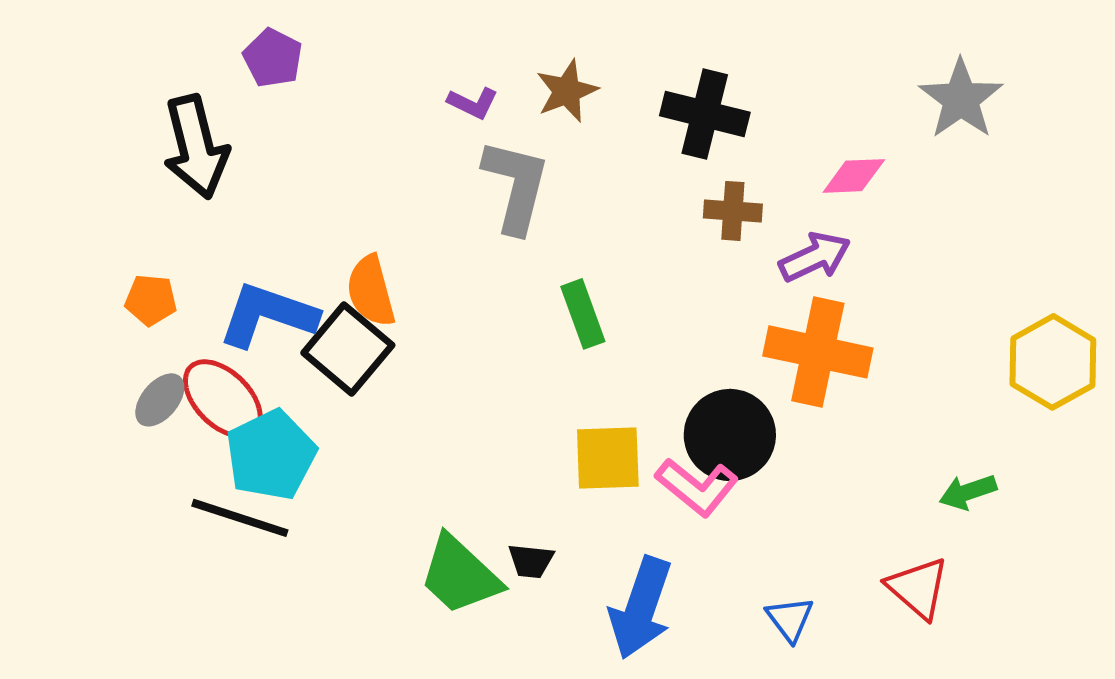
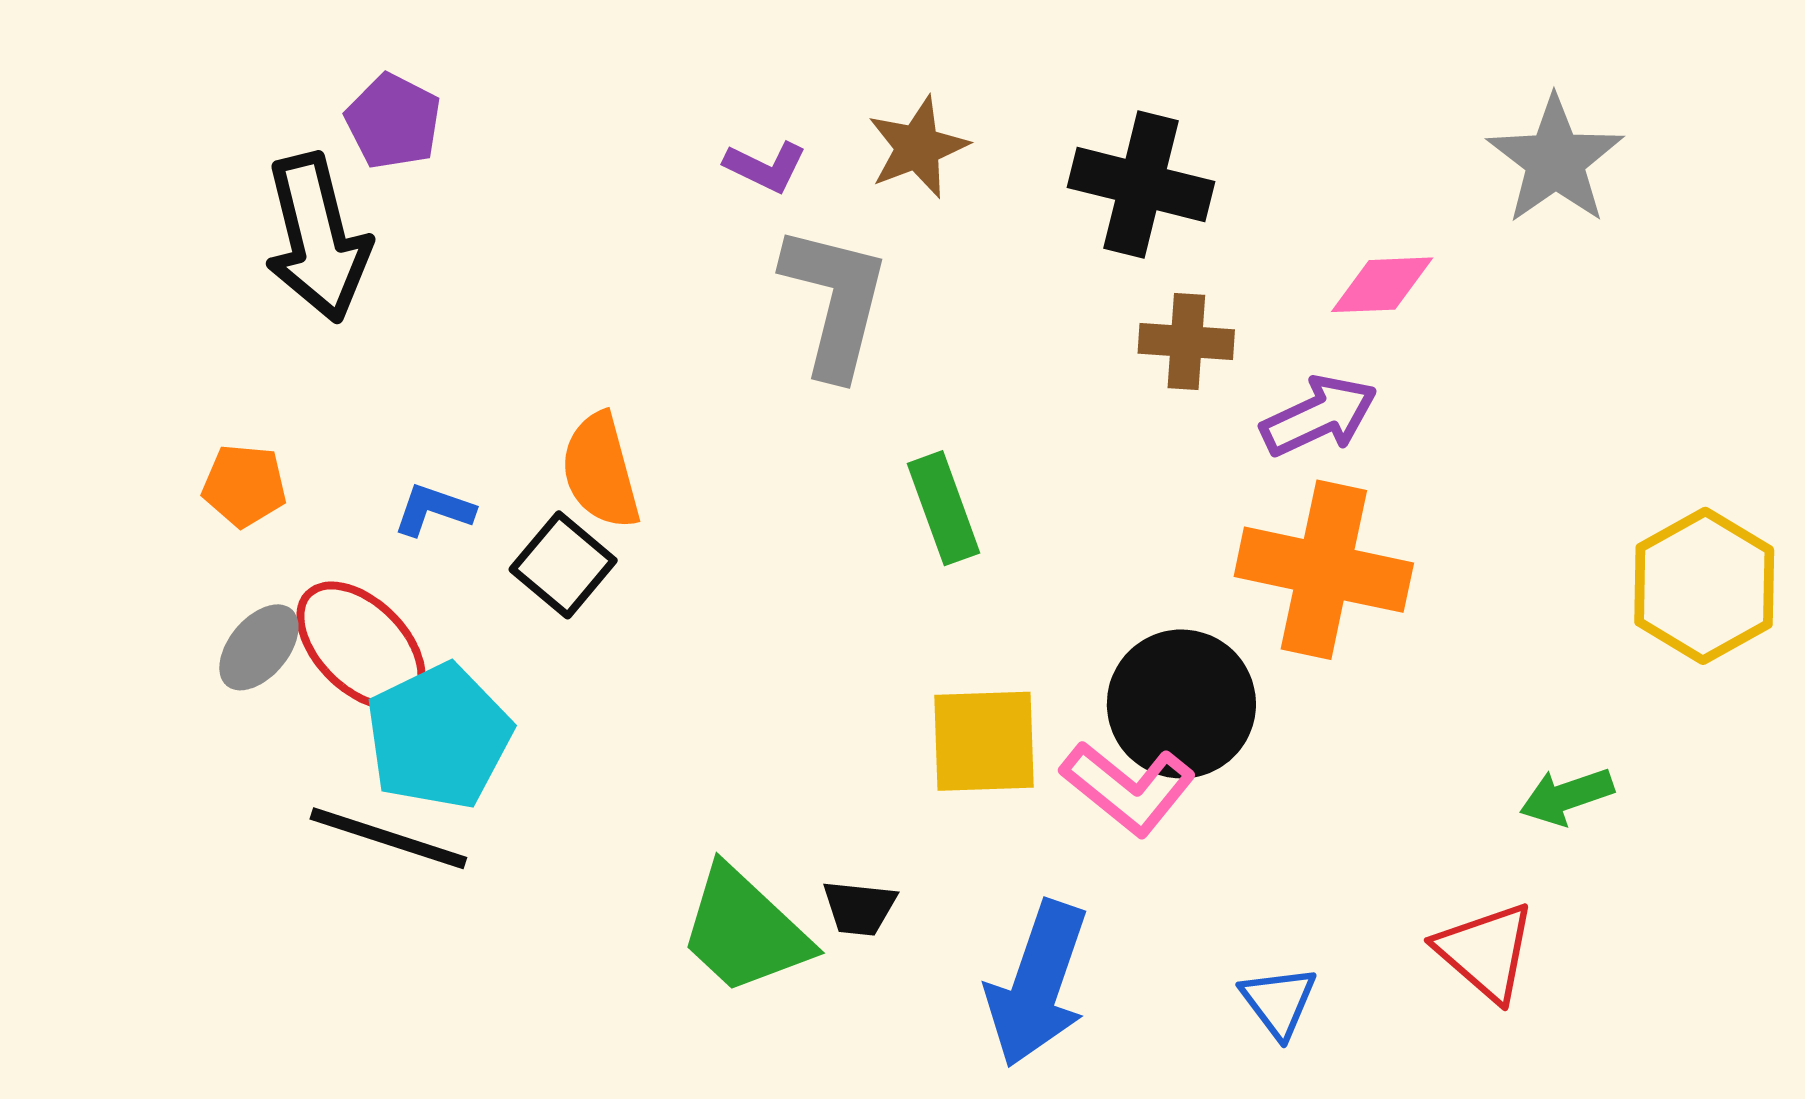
purple pentagon: (273, 58) -> (393, 121), moved
blue L-shape: (268, 315) -> (434, 510), size x0.5
black square: (348, 349) -> (563, 565), size x0.7

